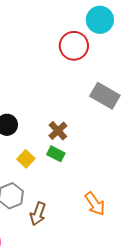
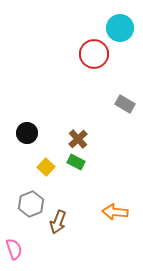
gray rectangle: (105, 96) -> (125, 104), size x0.7
orange arrow: (95, 204) -> (115, 212), turned 130

